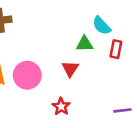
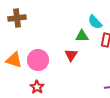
red star: (61, 107) -> (37, 87), moved

